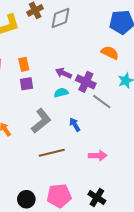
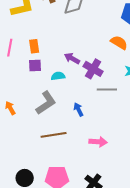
cyan semicircle: (61, 93) -> (58, 76), moved
gray line: (102, 102) -> (107, 89), turned -42

